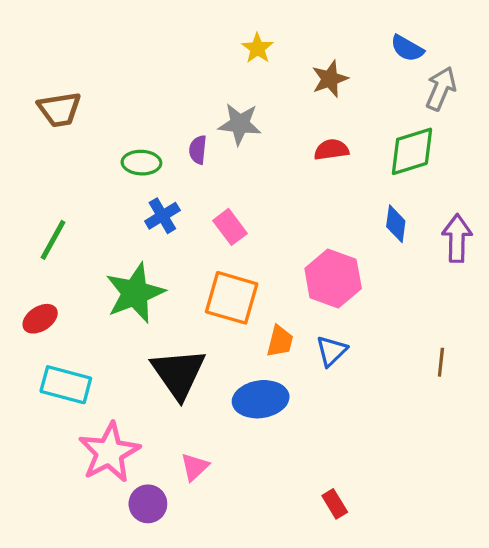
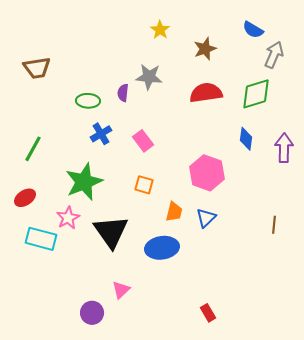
red semicircle: (331, 150) -> (206, 93), size x1.5
orange square: (232, 298) -> (144, 185), size x0.6
pink star: (109, 452) -> (68, 218), moved, size x0.6

